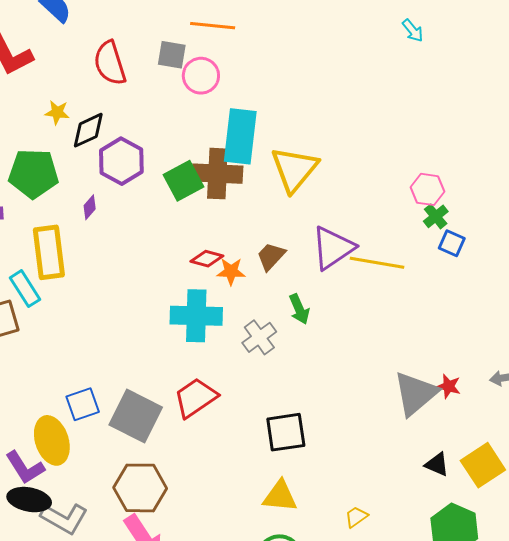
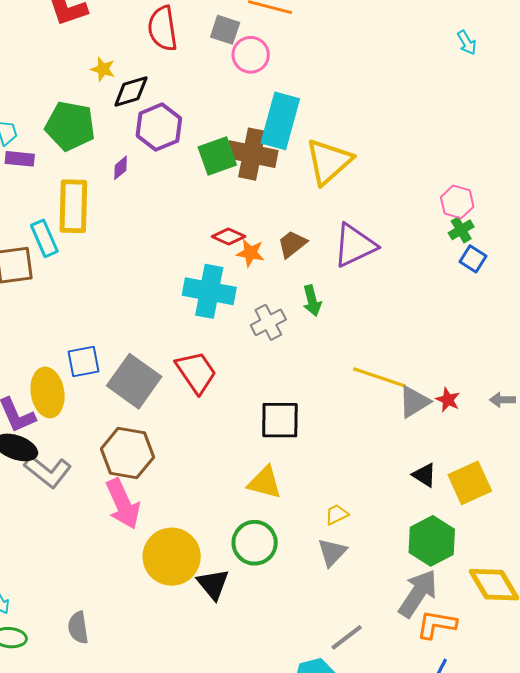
yellow line: (377, 263) -> (379, 377), moved
gray triangle: (416, 394) -> (414, 402), size x0.7
red trapezoid: (196, 398) -> (196, 372), turned 81

